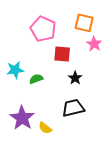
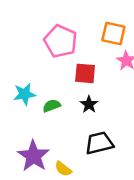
black star: (75, 78) -> (89, 104), moved

